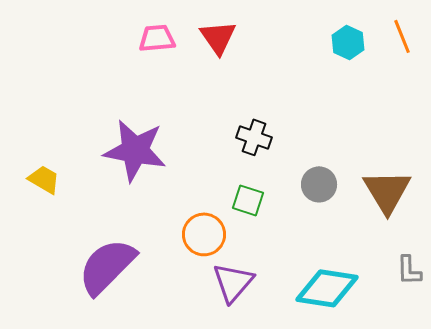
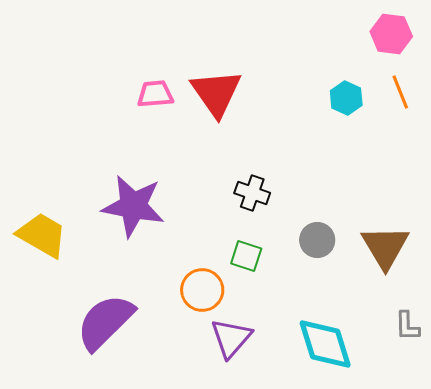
red triangle: (218, 37) -> (216, 93), size x1.4
yellow trapezoid: (44, 179) -> (42, 235), size x1.6
cyan diamond: (327, 288) -> (325, 344), turned 64

